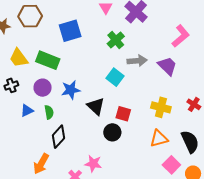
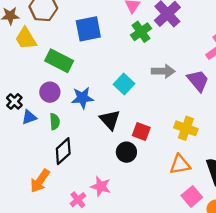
green cross: (116, 40) -> (141, 32), moved
yellow trapezoid: (19, 58) -> (26, 39), moved
cyan square: (115, 77) -> (124, 84), moved
black cross: (11, 85) -> (14, 101), moved, turned -32

